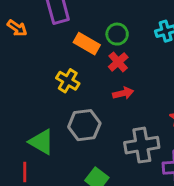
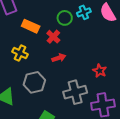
green circle: (117, 34) -> (65, 18), moved

